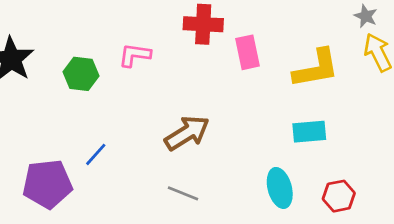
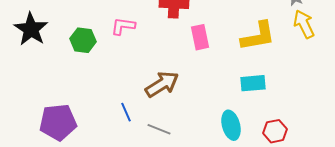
pink rectangle: (247, 52) -> (200, 37), moved
blue line: (96, 154) -> (126, 112), moved, turned -66

